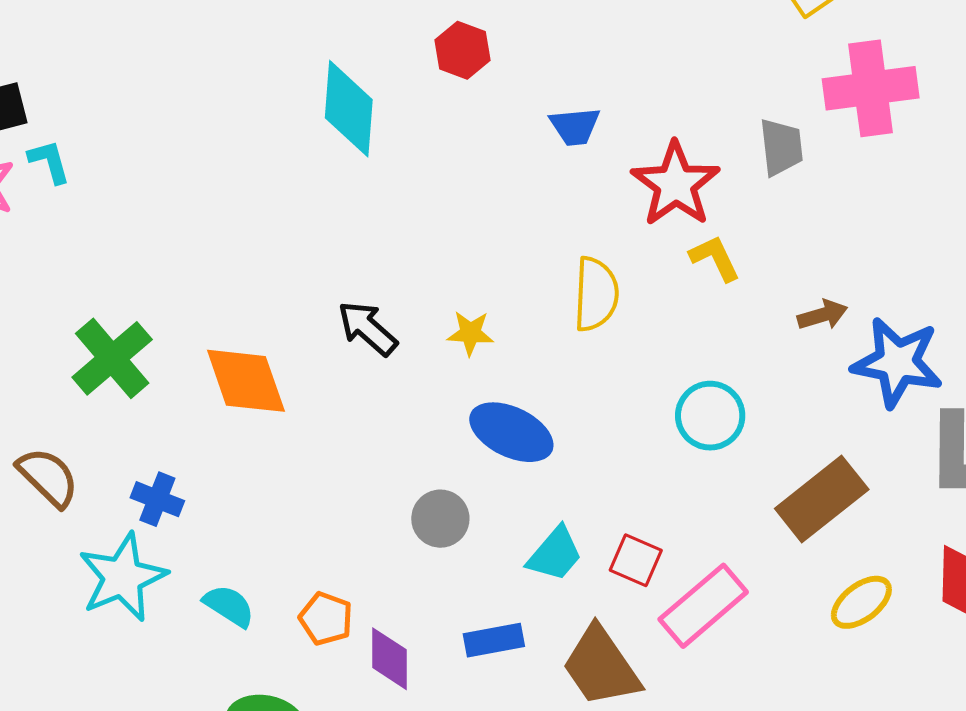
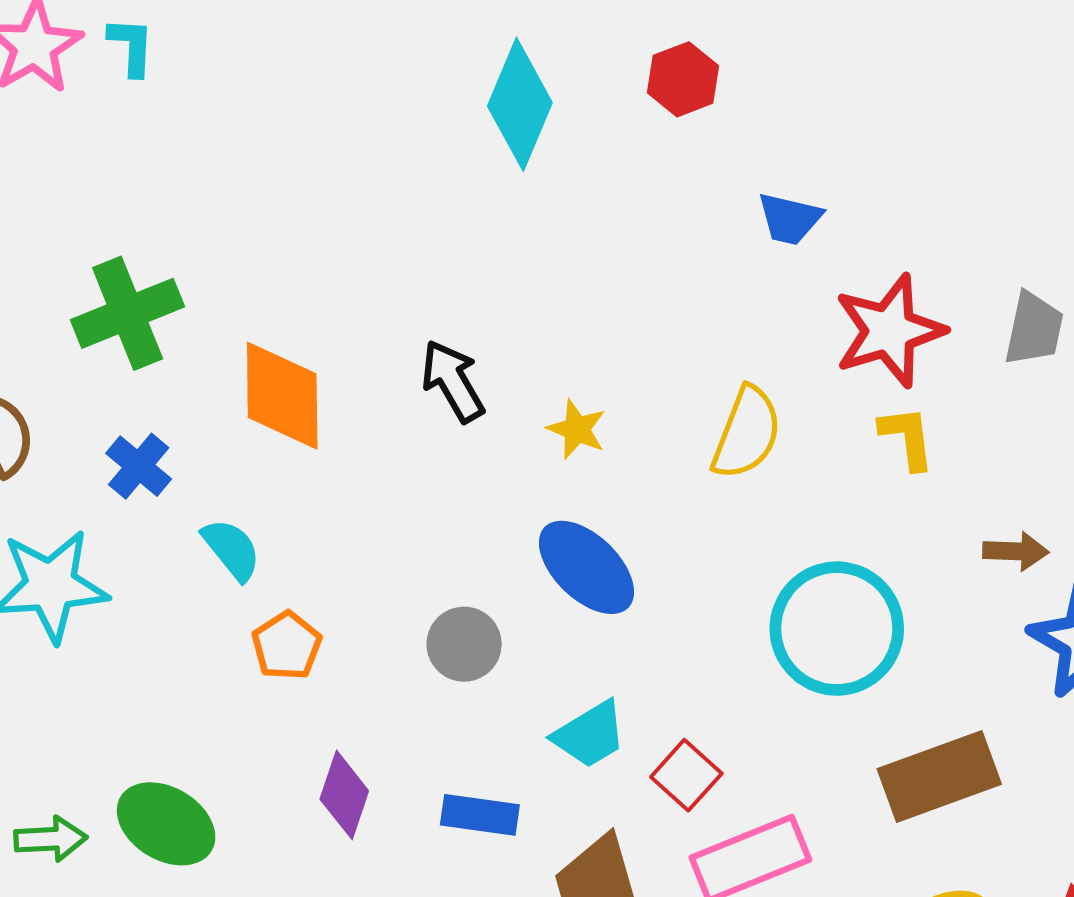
cyan circle: (710, 416) -> (837, 629), size x1.5
blue cross: (157, 499) -> (139, 466), moved
cyan semicircle: (229, 606) -> (232, 549), moved
orange pentagon: (326, 619) -> (287, 646), moved

